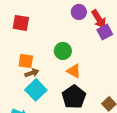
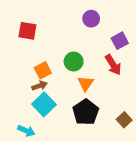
red arrow: (99, 19) -> (113, 65), moved
orange square: (26, 61) -> (43, 70), moved, turned -35
orange triangle: (74, 71) -> (86, 83), turned 35

